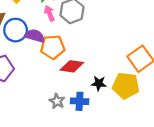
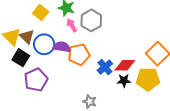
red diamond: (72, 66) -> (125, 65), moved
blue cross: (80, 101) -> (105, 67), moved, turned -35

